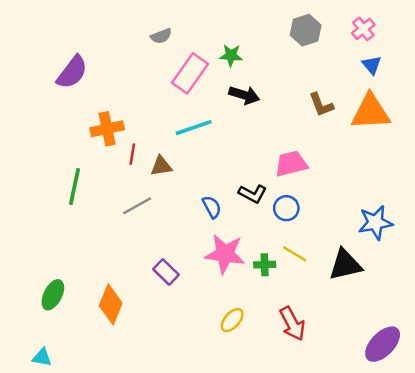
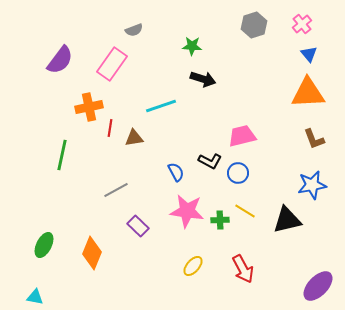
pink rectangle: (190, 73) -> (112, 64), moved
brown L-shape: (321, 105) -> (314, 139), moved
gray line: (137, 206) -> (116, 190), moved

